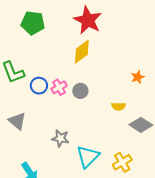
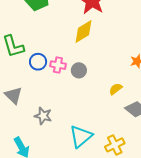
pink cross: (59, 87) -> (58, 65), turned 35
yellow semicircle: (119, 106) -> (116, 89), turned 136
gray star: (60, 138) -> (43, 116), moved

